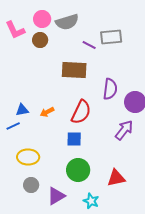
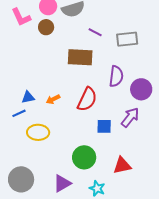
gray rectangle: (111, 37) -> (127, 39), moved
blue square: (74, 139) -> (104, 126), moved
yellow ellipse: (28, 157) -> (38, 132), moved
gray circle: (31, 185) -> (21, 179), moved, size x1.6

